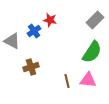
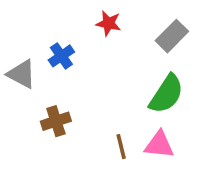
red star: (50, 20) -> (108, 23), moved

